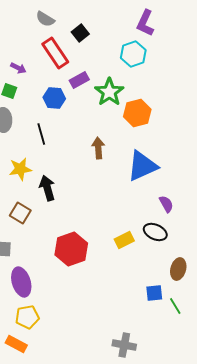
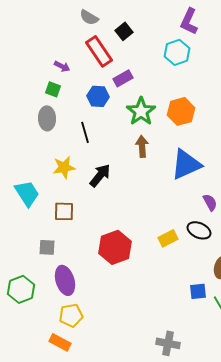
green star: (109, 92) -> (141, 111), moved
black arrow: (47, 188) -> (100, 175), moved, turned 55
brown square: (20, 213) -> (64, 211), turned -30

